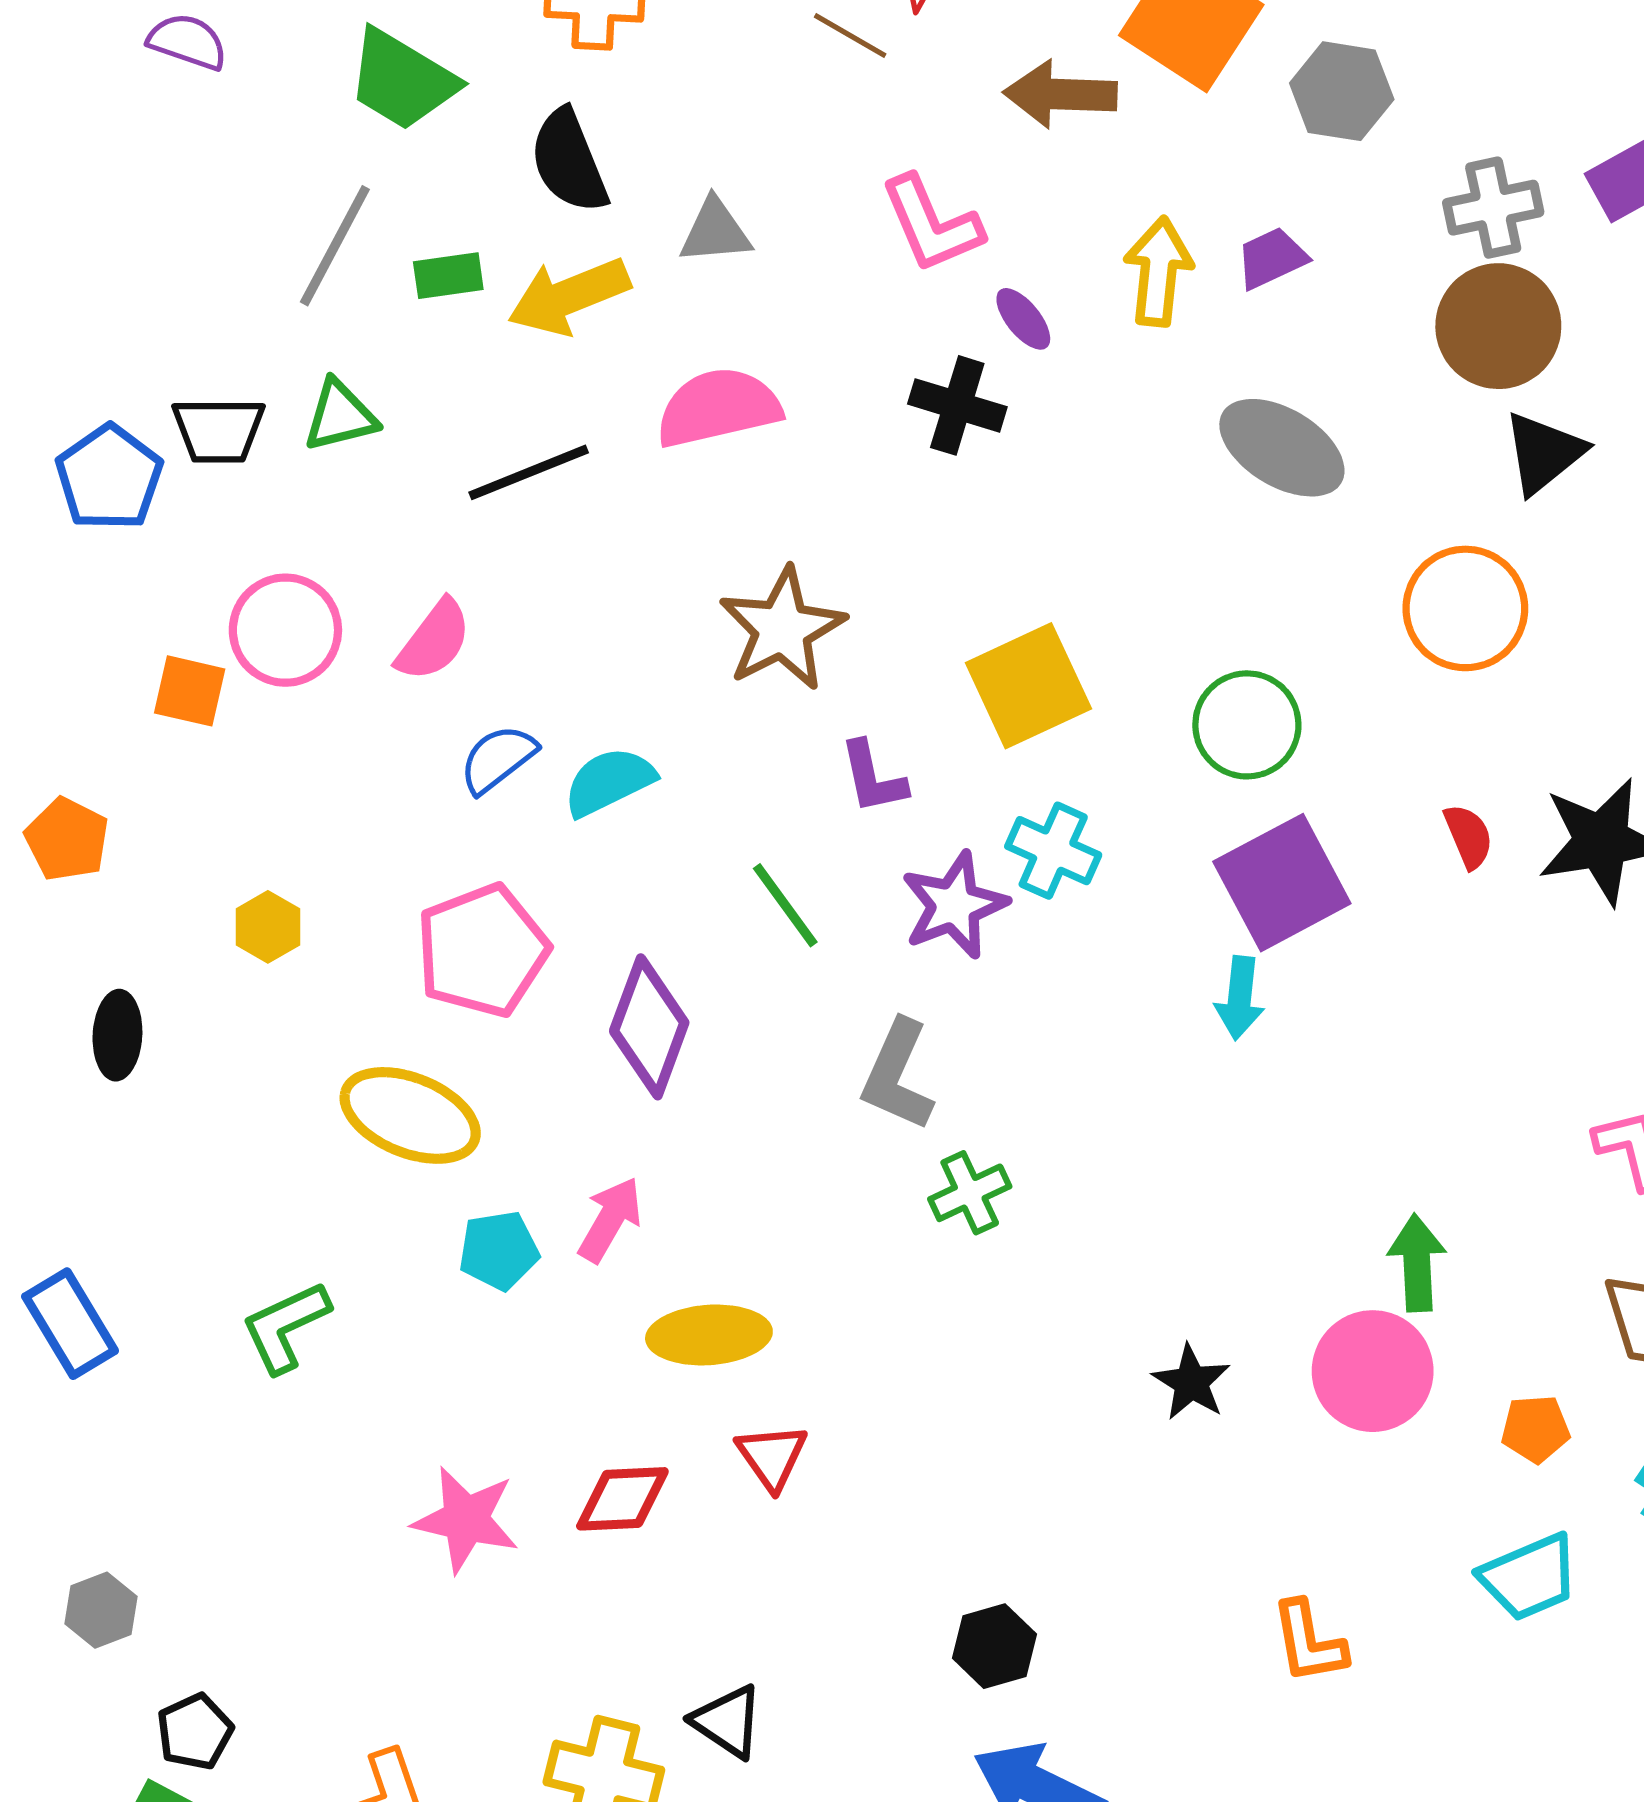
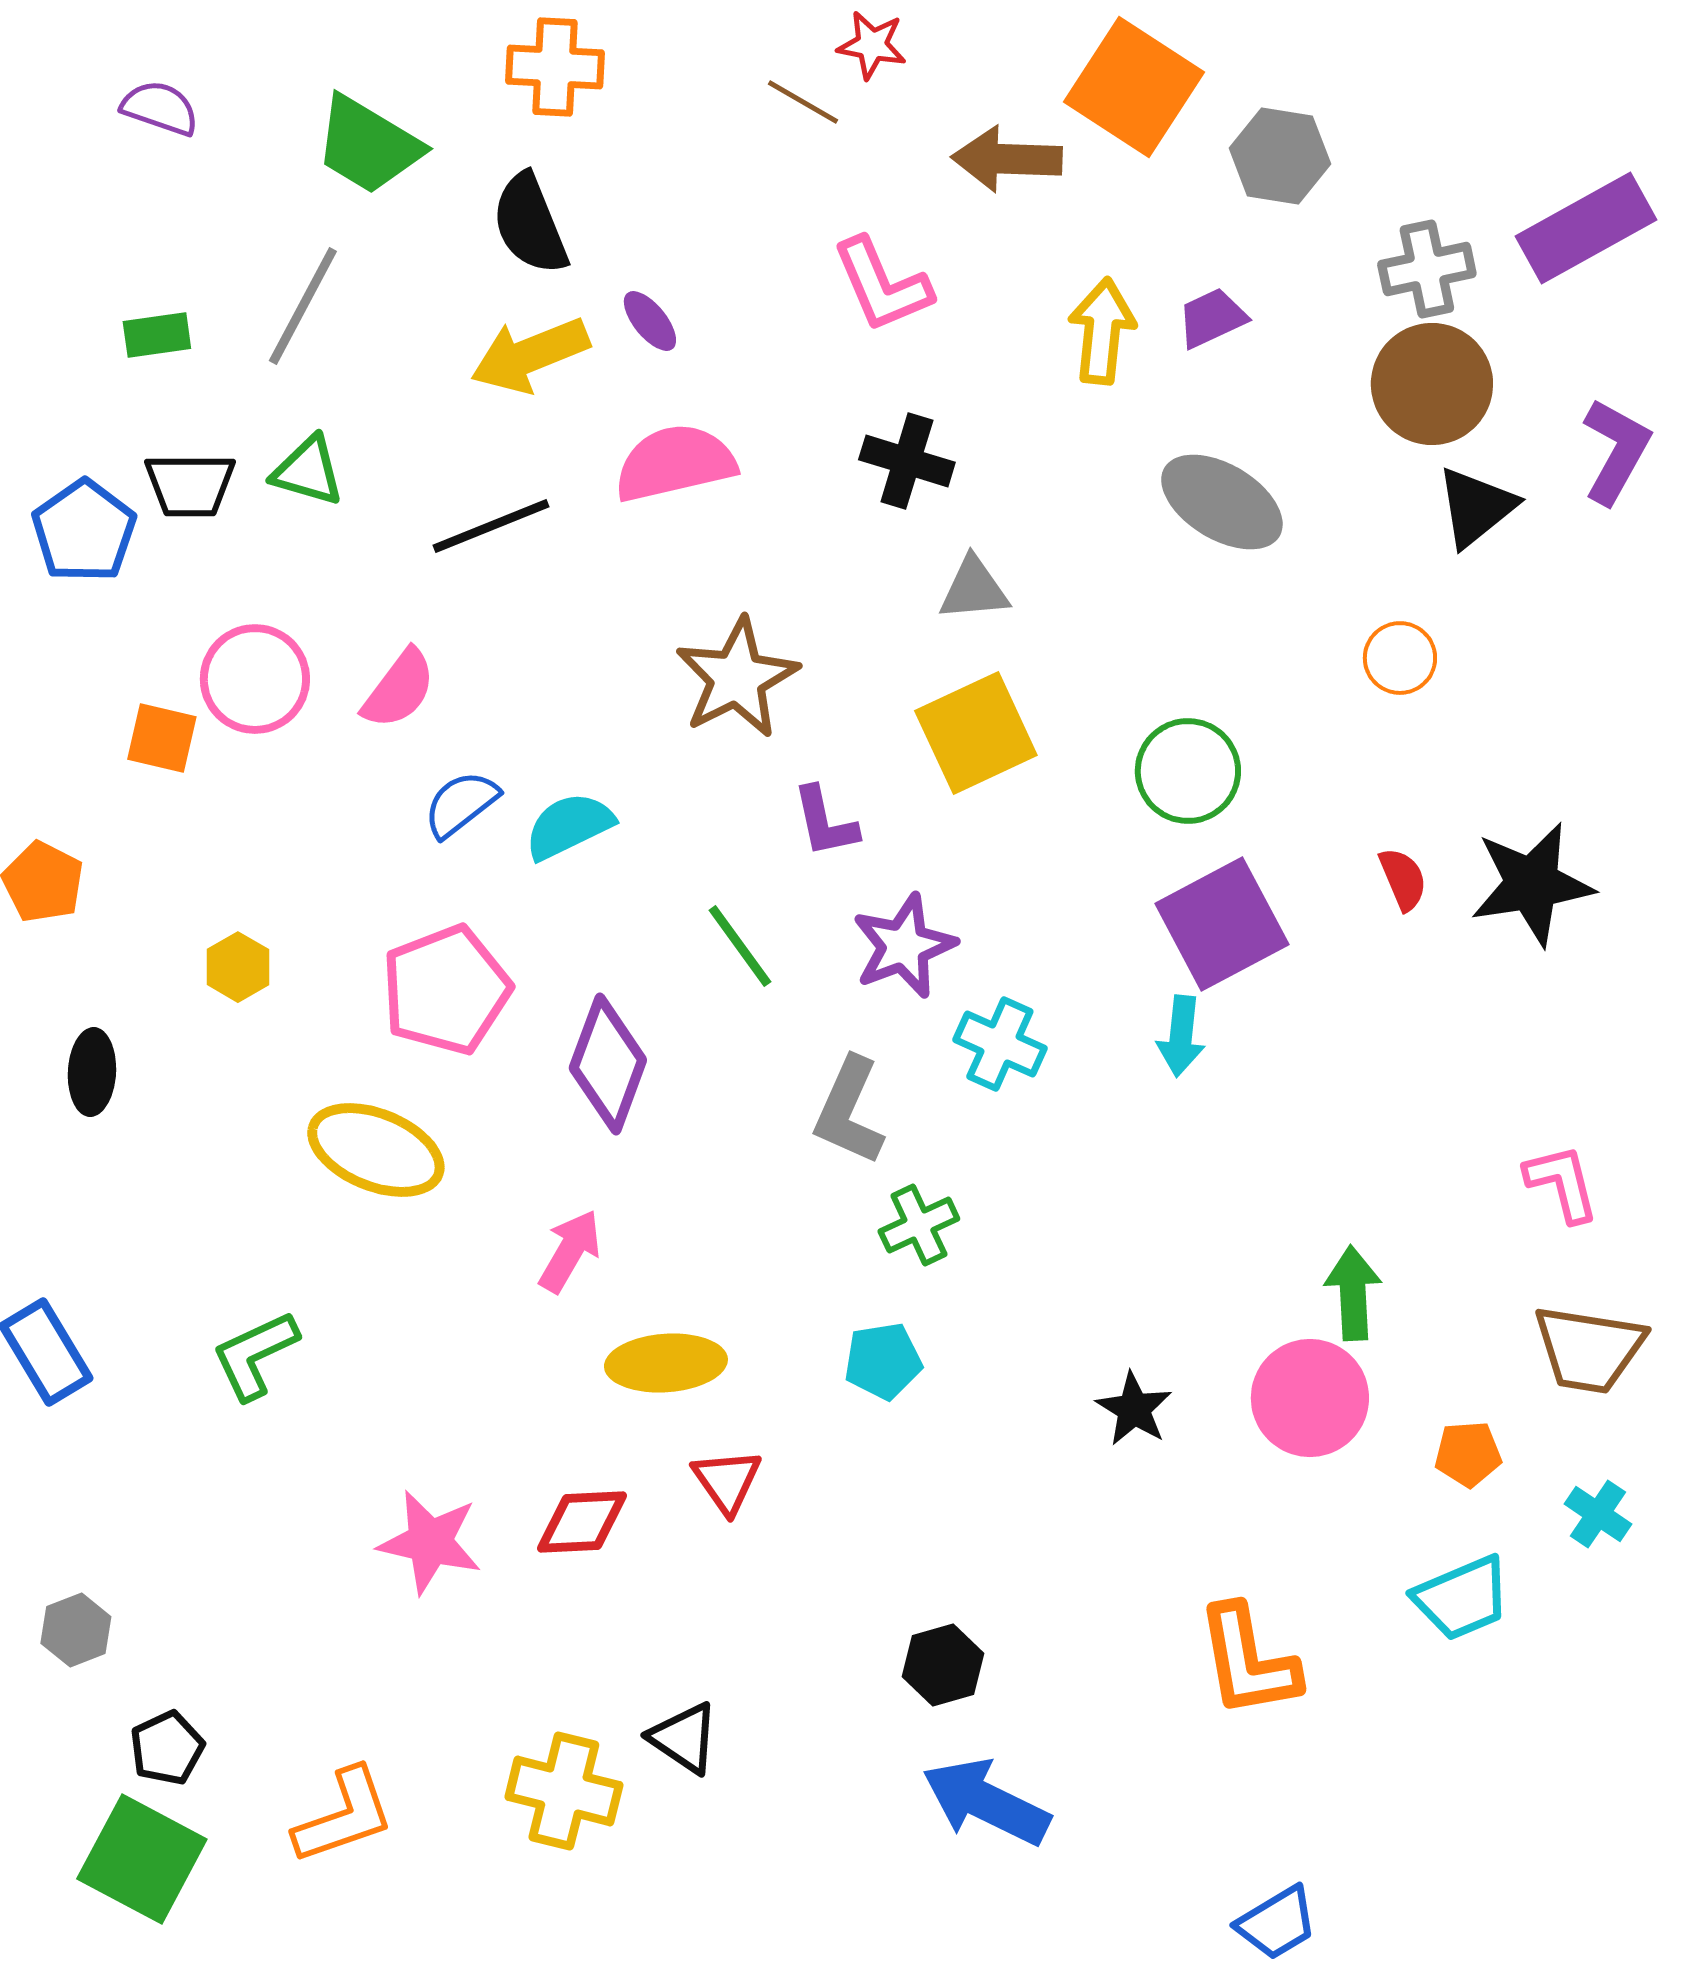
gray triangle: (715, 231) -> (974, 589), moved
green rectangle: (448, 276) -> (157, 335), moved
purple ellipse: (1023, 319) -> (650, 321), moved
green triangle: (340, 416) -> (308, 471), turned 30
orange circle: (1465, 608) -> (1400, 658), size x0.6
cyan cross: (1053, 851) -> (1000, 1044), moved
cyan pentagon: (499, 1250) -> (883, 1361), moved
orange L-shape: (1309, 1642) -> (1248, 1661), size x1.4

